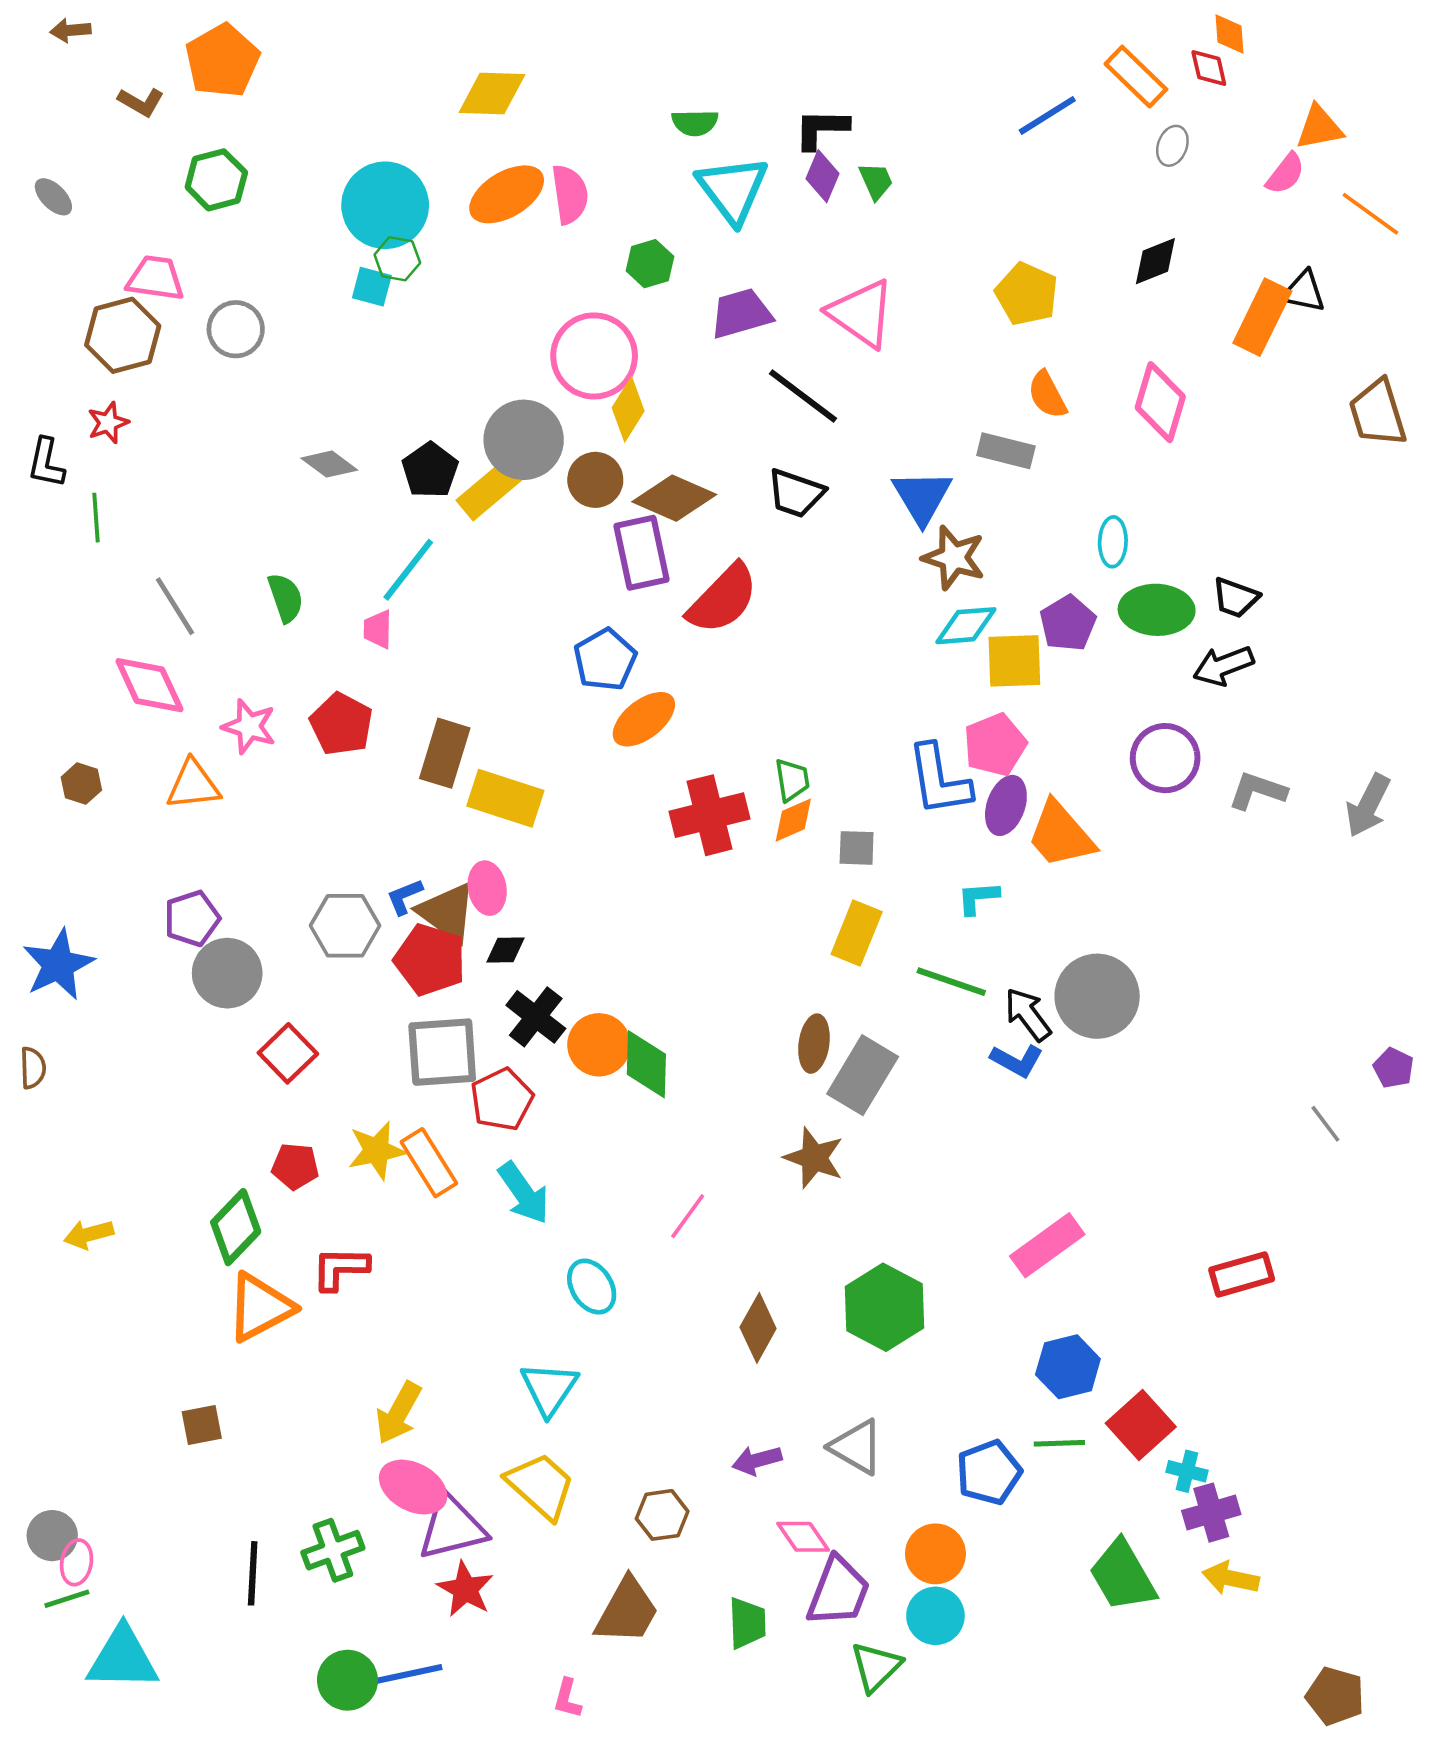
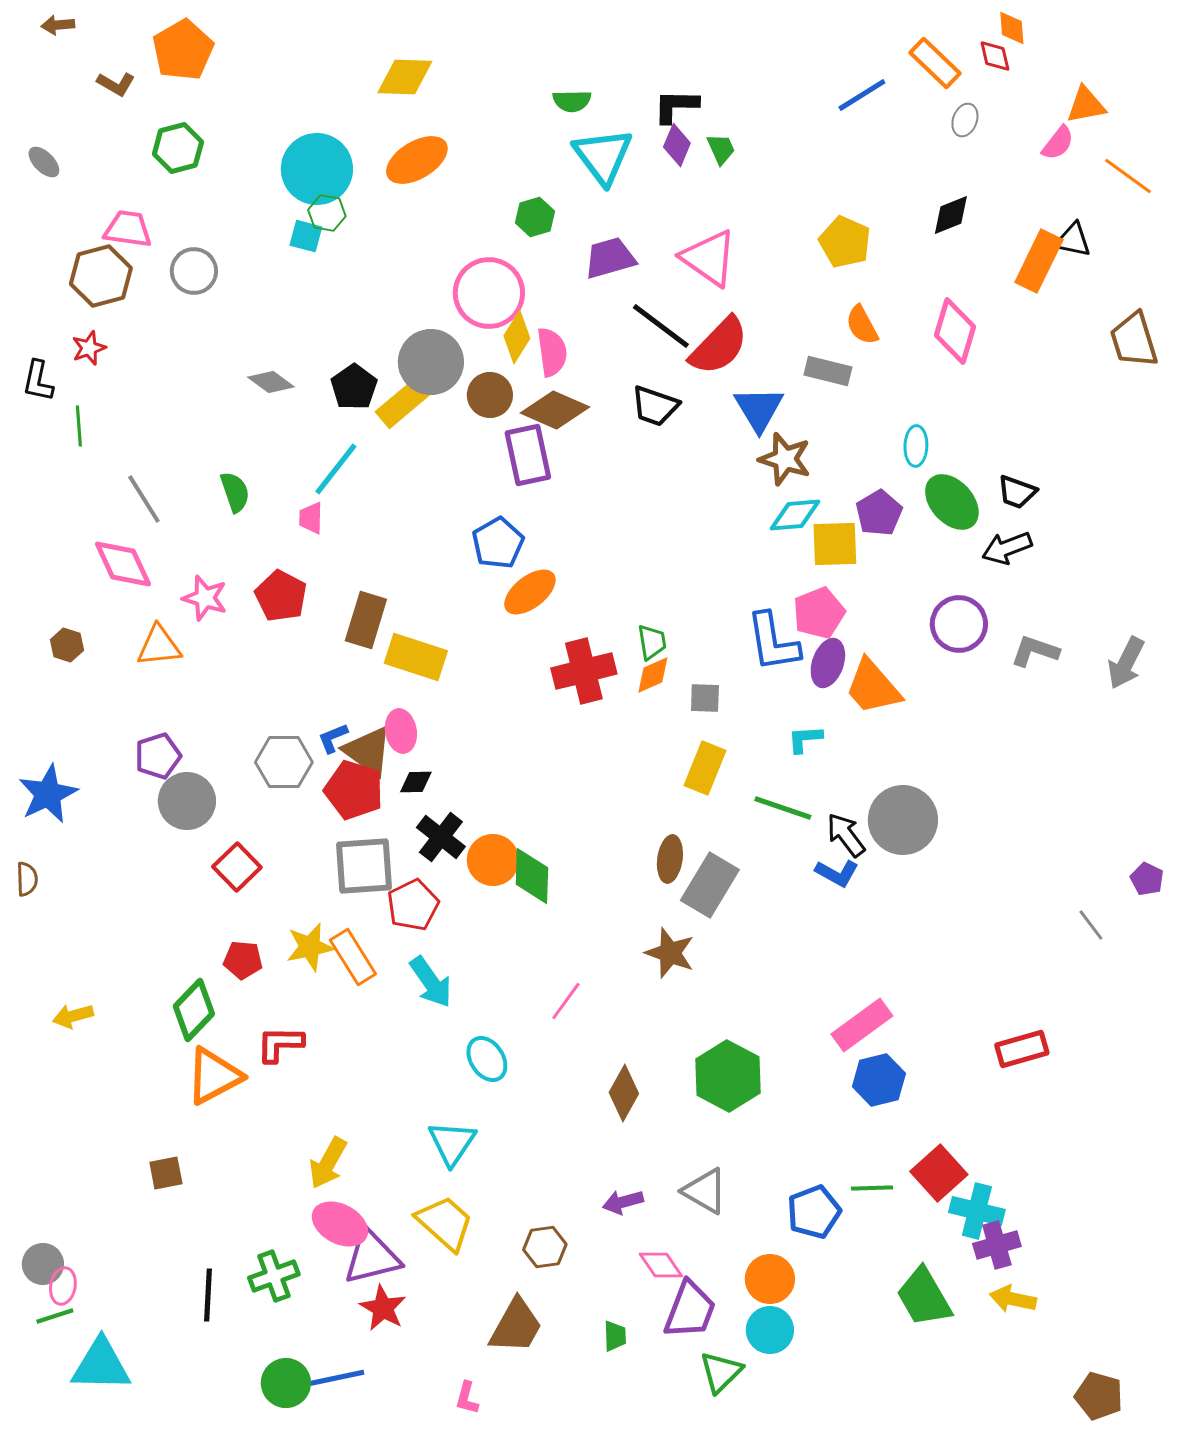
pink semicircle: (570, 194) -> (552, 352), moved
red semicircle: (723, 599) -> (719, 346), moved
green ellipse: (1157, 610) -> (952, 502), turned 46
blue hexagon: (1068, 1367) -> (879, 1080), moved
cyan cross: (1187, 1471) -> (977, 1211), size x1.6
green trapezoid: (747, 1623) -> (615, 1336), size x0.7

